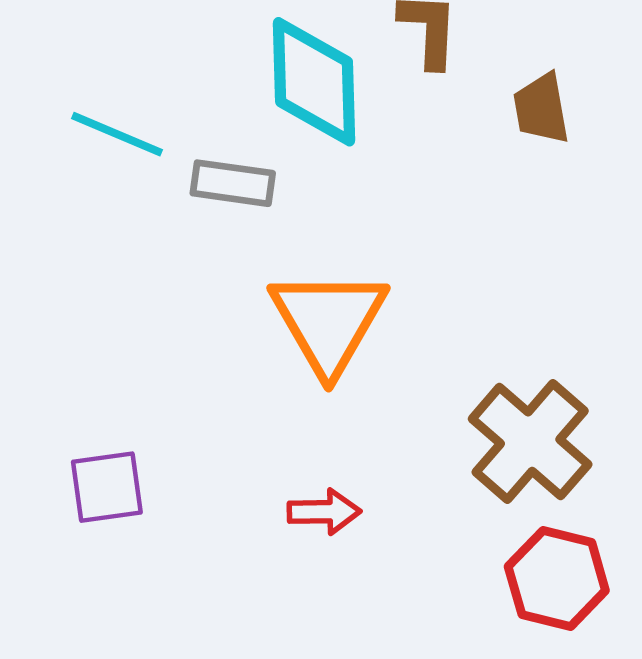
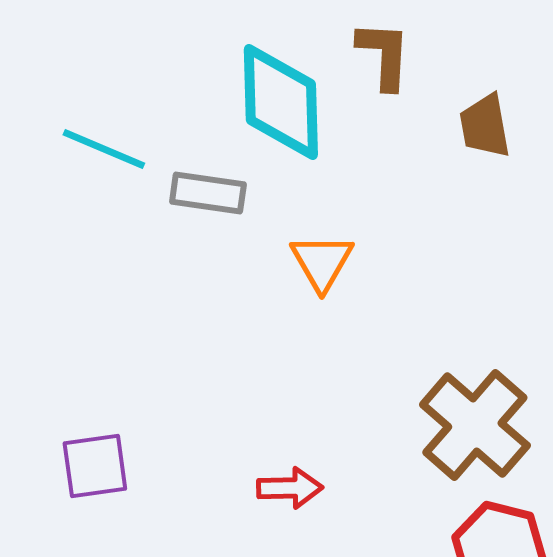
orange triangle: (329, 321) -> (322, 262), moved, size x0.6

